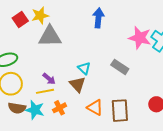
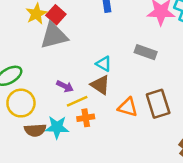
red square: (20, 19) -> (56, 15), moved
yellow line: (45, 91) -> (77, 101), moved
orange cross: (60, 108) -> (86, 118), turned 32

